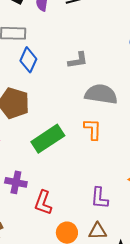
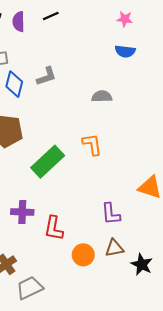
gray L-shape: (78, 60) -> (46, 76), moved
gray semicircle: (101, 94) -> (102, 96), moved, size x0.6

